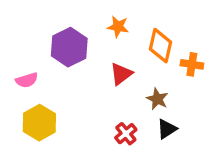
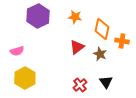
purple hexagon: (69, 47) -> (38, 16), moved
brown star: (157, 99) -> (100, 54), moved
black triangle: (167, 129) -> (106, 82), turned -32

